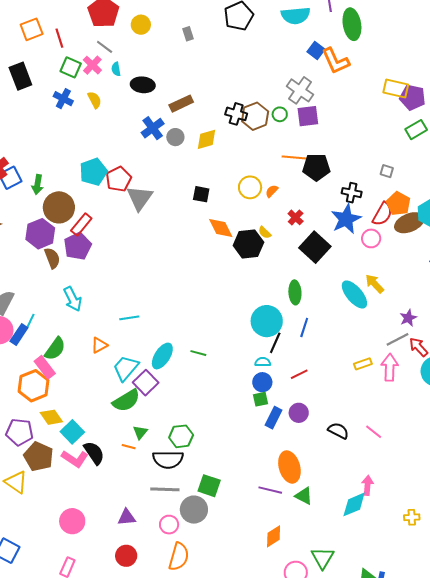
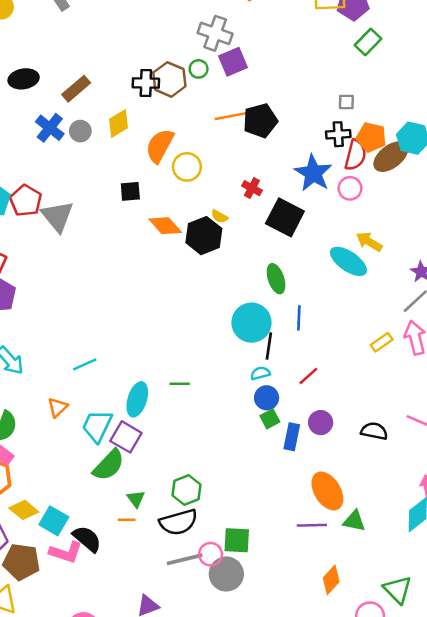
orange semicircle: (272, 191) -> (160, 146), moved, size x2.0
black cross: (352, 193) -> (338, 134), moved
pink circle: (169, 525) -> (211, 554), moved

